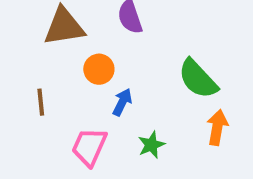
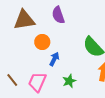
brown line: (41, 102) -> (12, 80), moved, turned -32

